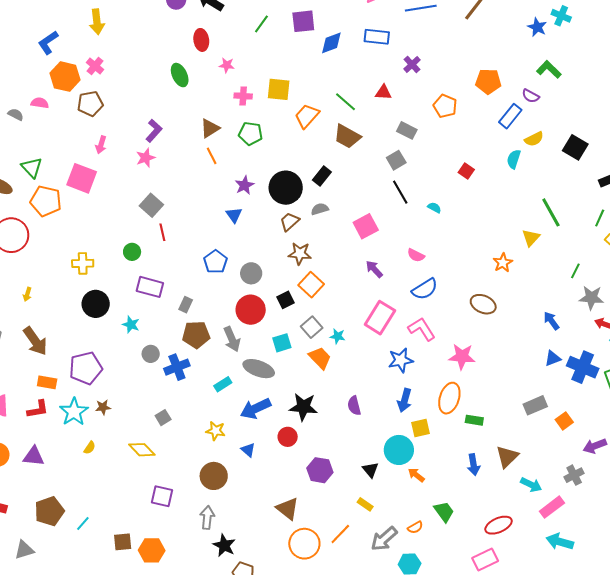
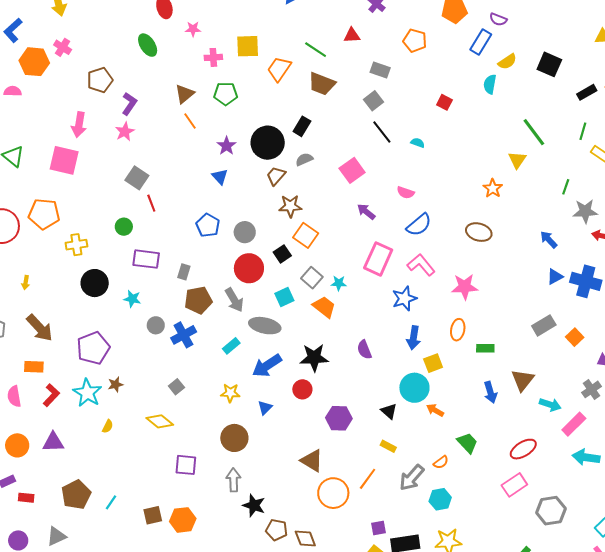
brown pentagon: (90, 104) -> (100, 80), moved
pink arrow: (101, 145) -> (79, 125), size x1.4
orange pentagon: (46, 201) -> (44, 214), moved
orange rectangle: (47, 382) -> (34, 367), moved
orange ellipse: (449, 398) -> (458, 330), size x0.7
red L-shape: (38, 409) -> (51, 395), turned -30
blue triangle: (248, 450) -> (265, 408), turned 42

